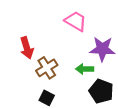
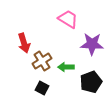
green arrow: (85, 69) -> (66, 67), moved
black pentagon: (101, 91) -> (91, 82), turned 30

